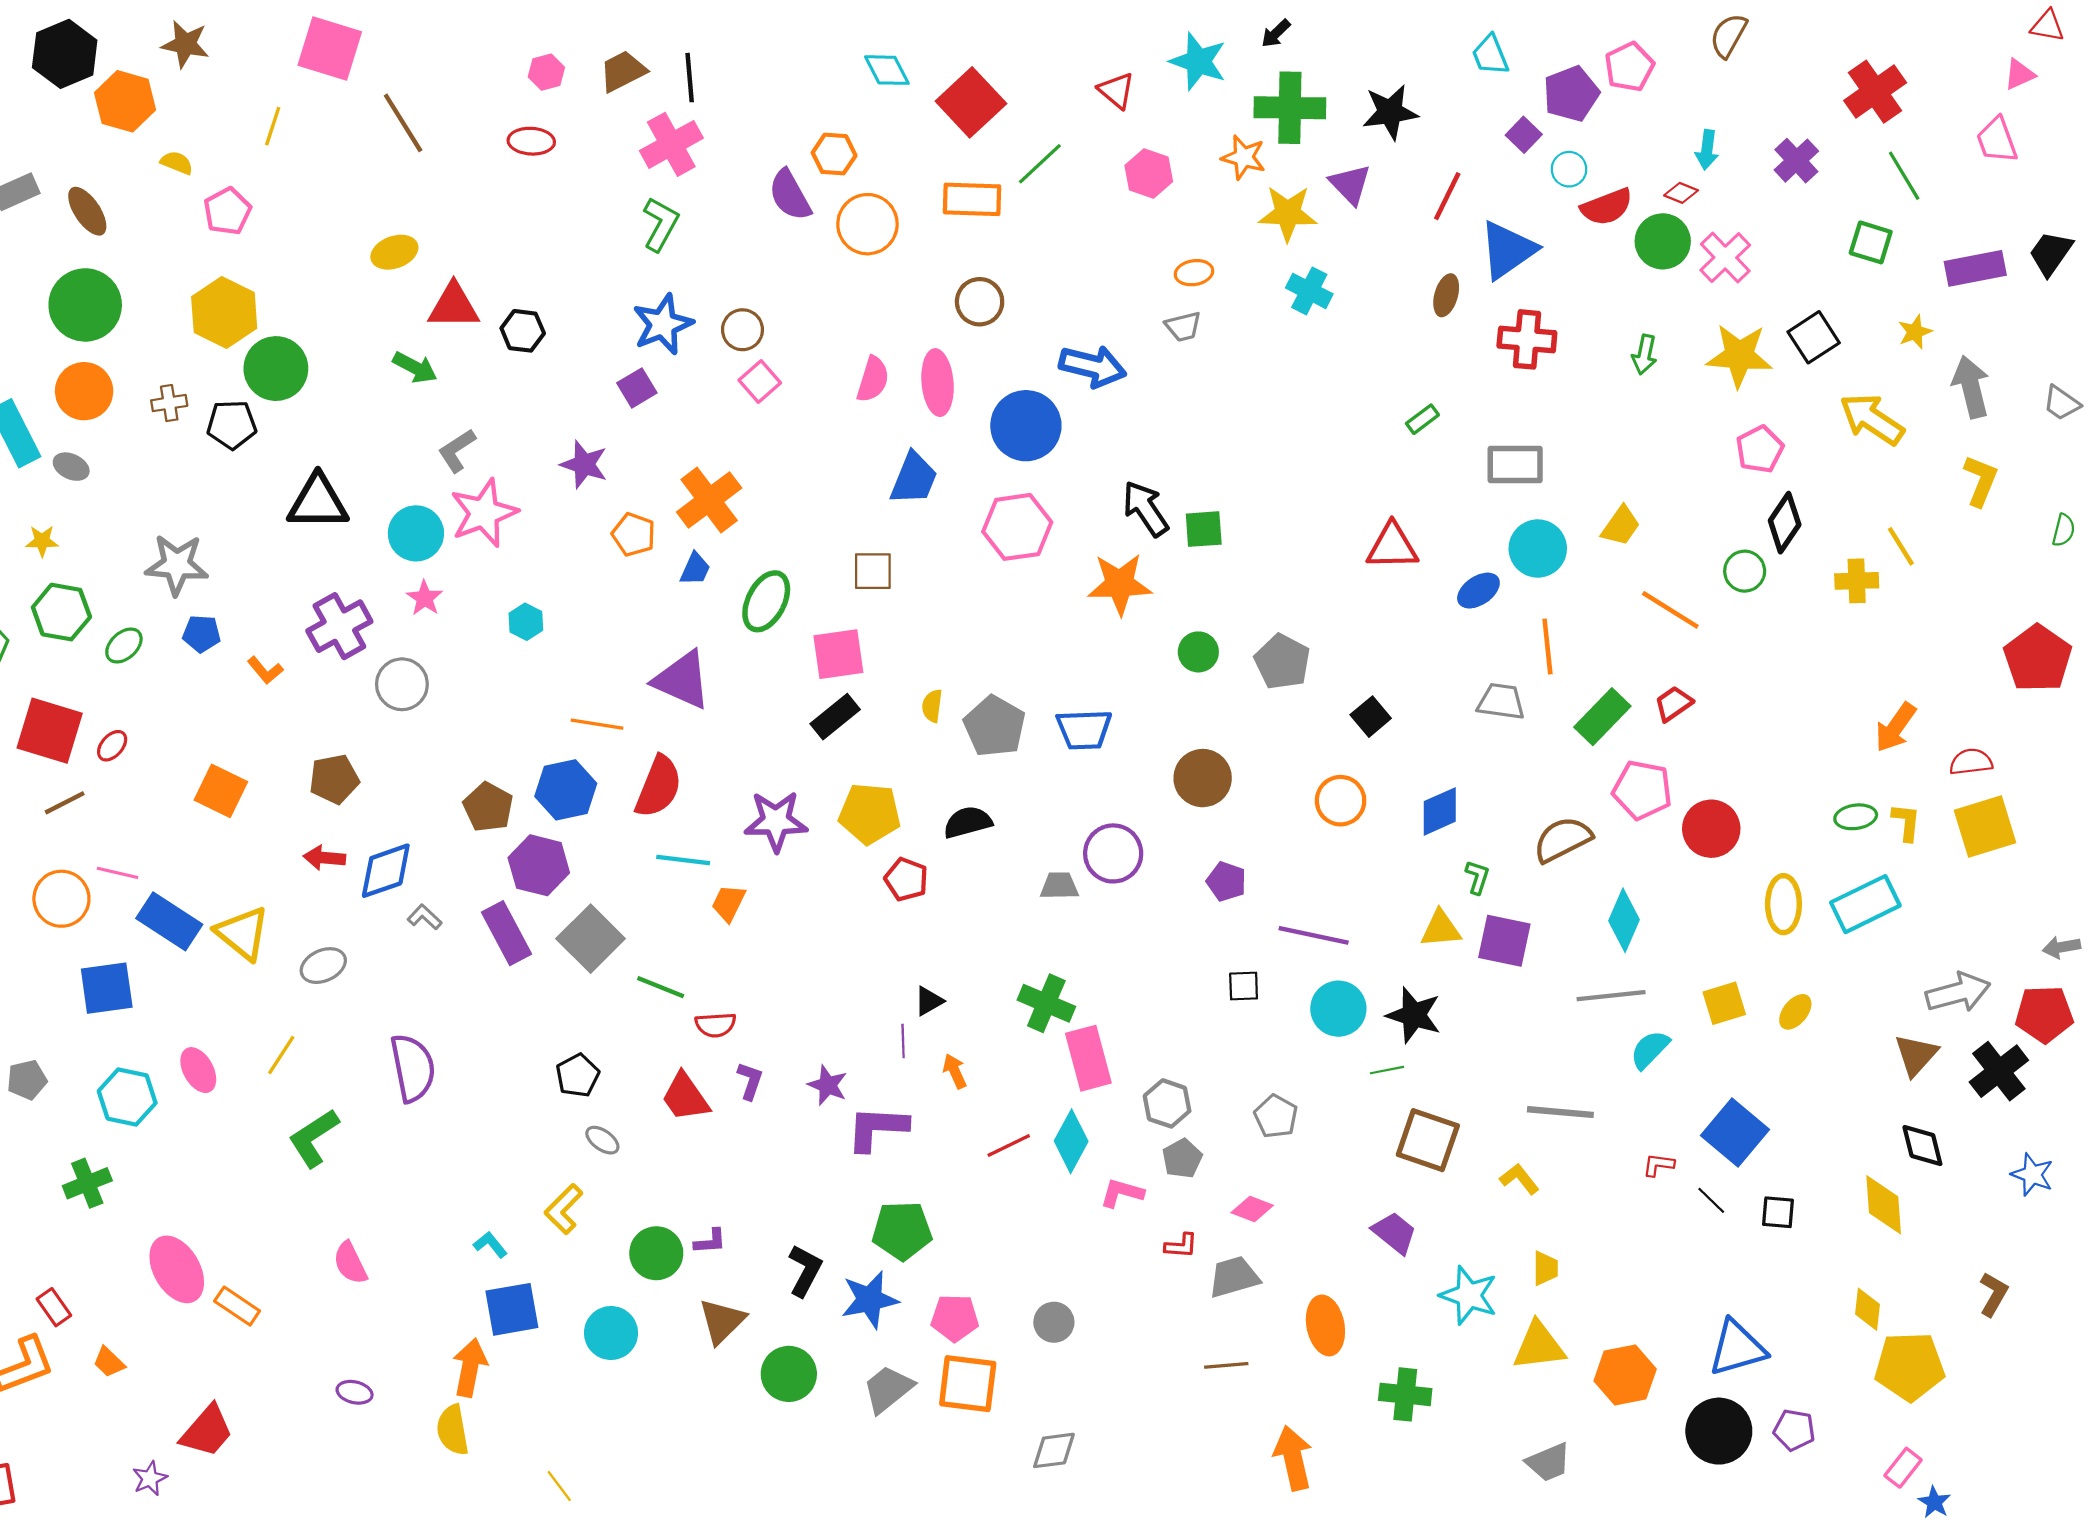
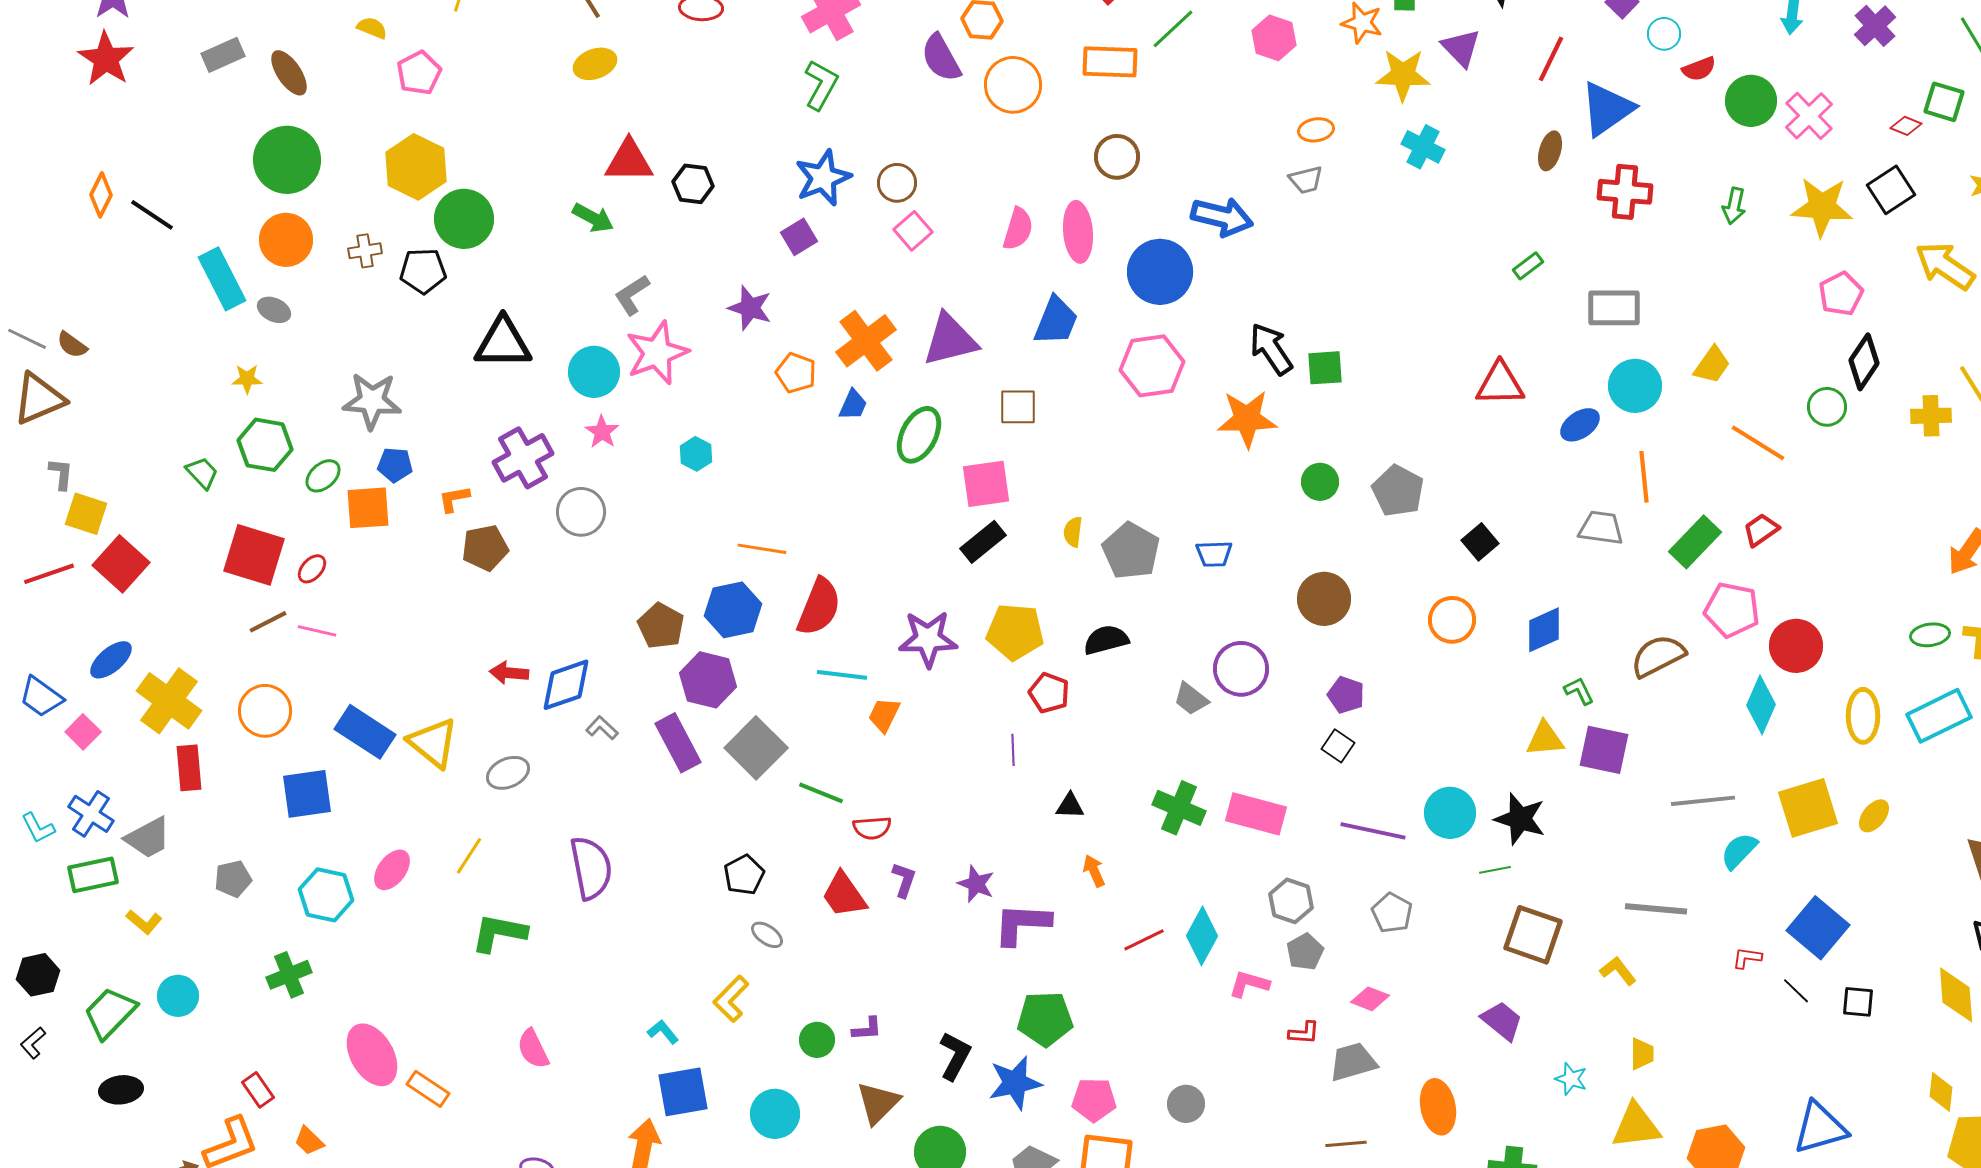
red diamond: (1681, 193) -> (1906, 126), moved
red semicircle: (1607, 207) -> (1699, 69), size x0.7
yellow ellipse: (394, 252) -> (595, 64), moved
orange L-shape: (265, 670) -> (454, 499), turned 120
purple triangle: (682, 680) -> (950, 340), moved, turned -38
blue trapezoid: (1084, 730) -> (1214, 554), size x0.7
brown pentagon: (334, 779) -> (485, 548), moved
orange square: (221, 791) -> (368, 508), moved, turned -30
pink line: (117, 873) -> (317, 631), moved
green L-shape: (1477, 877) -> (1579, 691), turned -44
gray trapezoid: (1059, 886) -> (1191, 699), turned -141
cyan diamond: (1624, 920) -> (1761, 705), moved
purple line: (1314, 935) -> (1373, 831), moved
black square: (1244, 986) -> (1338, 746), moved, turned 36
black triangle: (929, 1001) -> (1070, 806), turned 32
yellow square: (1724, 1003) -> (1808, 808), size x1.5
purple line: (903, 1041) -> (1013, 750), moved
pink rectangle: (1088, 1058) -> (1256, 814), moved, turned -60
pink ellipse: (198, 1070) -> (392, 870), turned 66
green L-shape: (314, 1138) -> (499, 933), turned 44
green circle: (656, 1253) -> (817, 1040), size x0.7
cyan star: (1469, 1295) -> (1571, 1079), size x0.6

